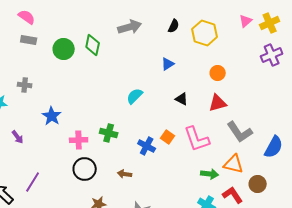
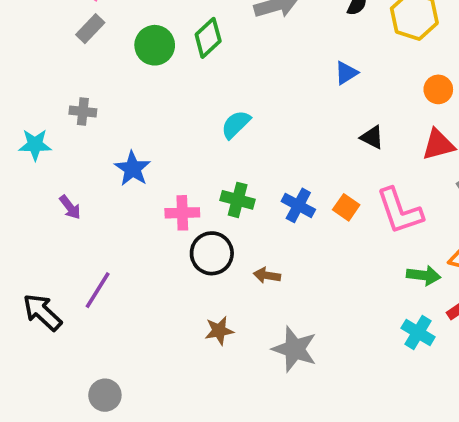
gray rectangle: (29, 40) -> (90, 29), turned -56
green diamond: (93, 45) -> (208, 38), turned 35
cyan semicircle: (135, 96) -> (236, 124), moved
blue cross: (147, 146) -> (298, 205), moved
black circle: (85, 169) -> (212, 253), moved

